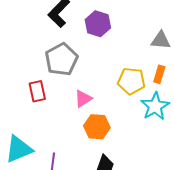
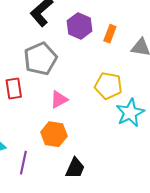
orange rectangle: (159, 74) -> (110, 34), moved
orange hexagon: (97, 127) -> (54, 134), moved

